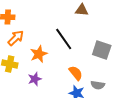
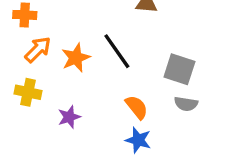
orange star: (39, 54) -> (76, 58), moved
gray semicircle: (98, 85) -> (186, 104), moved

